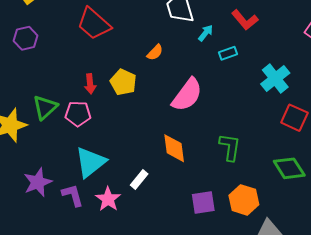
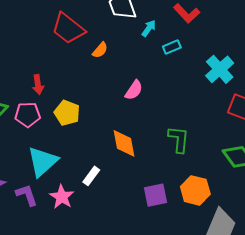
red trapezoid: (94, 24) -> (68, 29), moved
yellow pentagon: (123, 82) -> (67, 113), moved
pink semicircle: (187, 95) -> (134, 90), size x0.6

